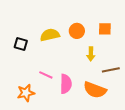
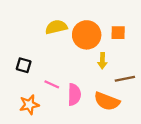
orange circle: (77, 31) -> (87, 35), size x1.6
yellow semicircle: (50, 35) -> (56, 27), moved
black square: (21, 44) -> (24, 65), moved

